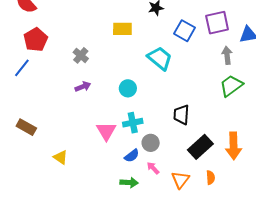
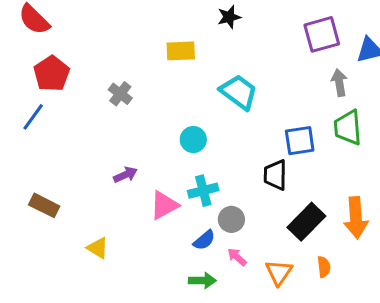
blue square: (184, 31) -> (300, 141), moved, turned -35
green trapezoid: (231, 86) -> (348, 128), turned -55
purple arrow: (83, 87) -> (125, 175), moved
pink triangle: (106, 131) -> (164, 205), turned 35

